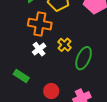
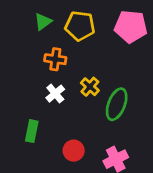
orange cross: (40, 24) -> (55, 59), size x0.7
green rectangle: (21, 76) -> (32, 131), turned 70

